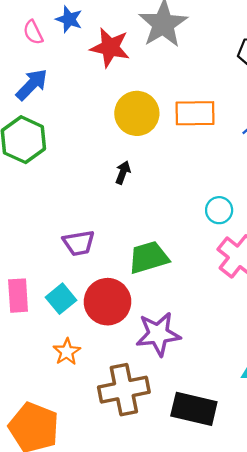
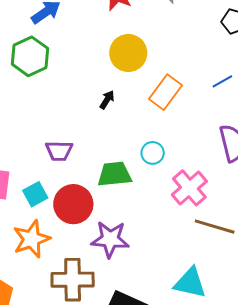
orange rectangle: (195, 113) -> (166, 92), moved, turned -64
cyan circle: (219, 210) -> (153, 153), moved
orange star: (67, 352) -> (31, 239), size x1.6

